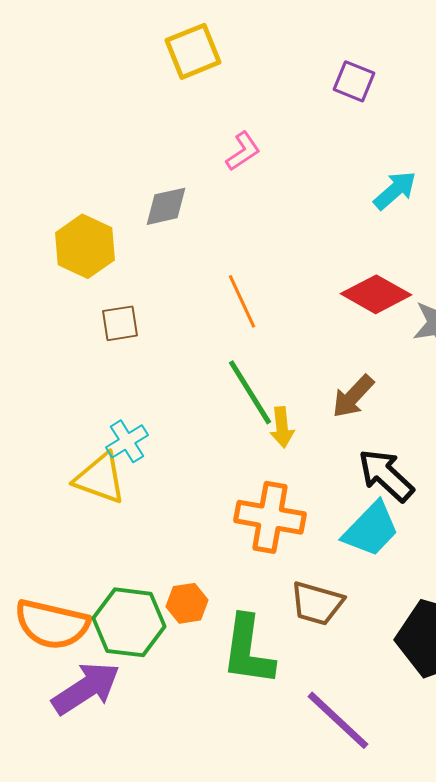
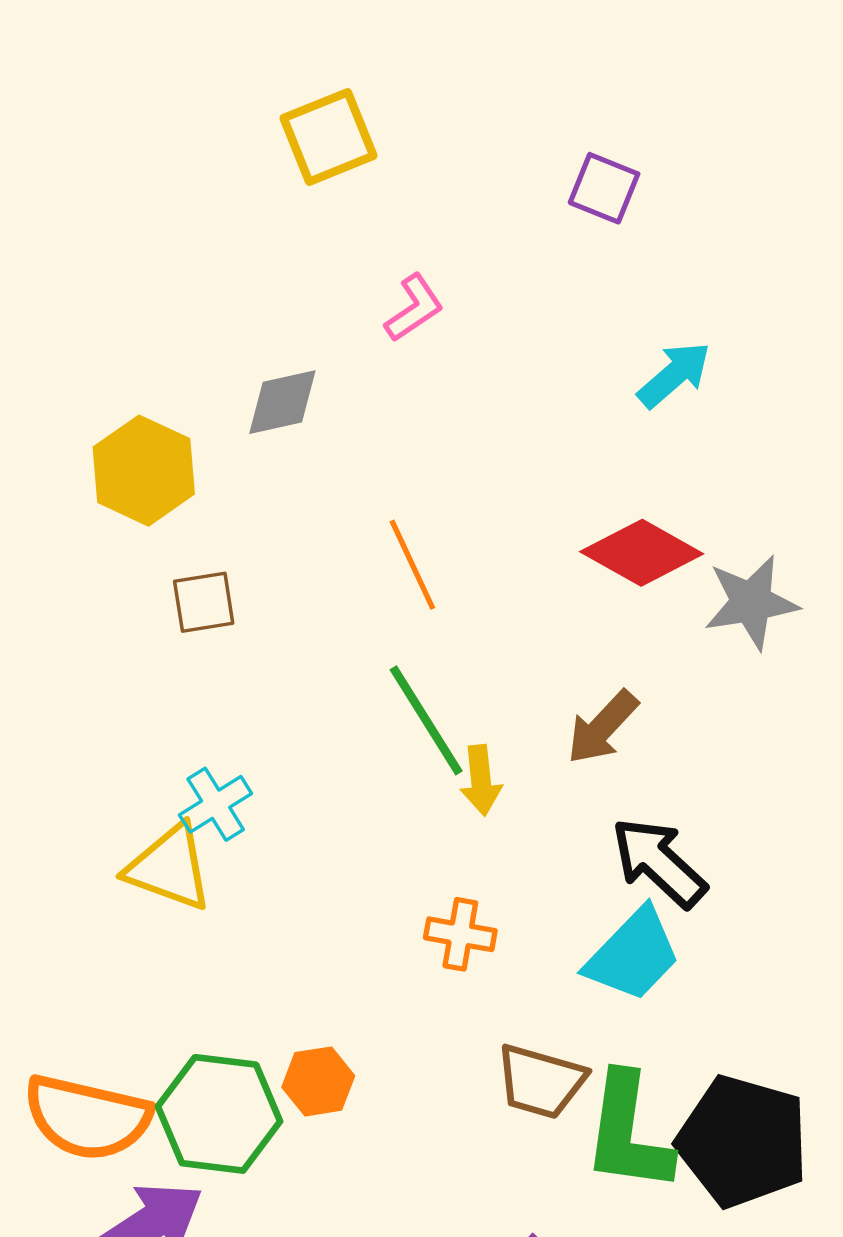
orange cross: (270, 517) -> (460, 934), size x0.6
green L-shape: (248, 650) -> (628, 1133), moved

